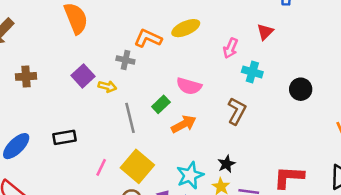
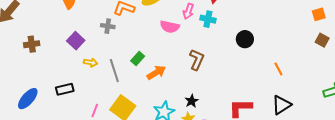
cyan cross: (252, 72) -> (208, 19), moved
yellow arrow: (107, 86) -> (91, 62), moved
pink semicircle: (189, 86) -> (170, 27), moved

